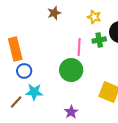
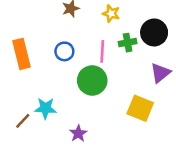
yellow star: (94, 17) -> (111, 14), moved
blue circle: (24, 71) -> (64, 51), moved
purple star: (71, 112) -> (78, 134), moved

